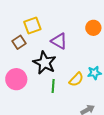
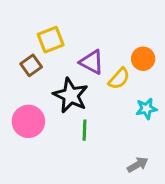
orange circle: (93, 28) -> (143, 59), moved
yellow semicircle: (76, 79) -> (119, 79), moved

